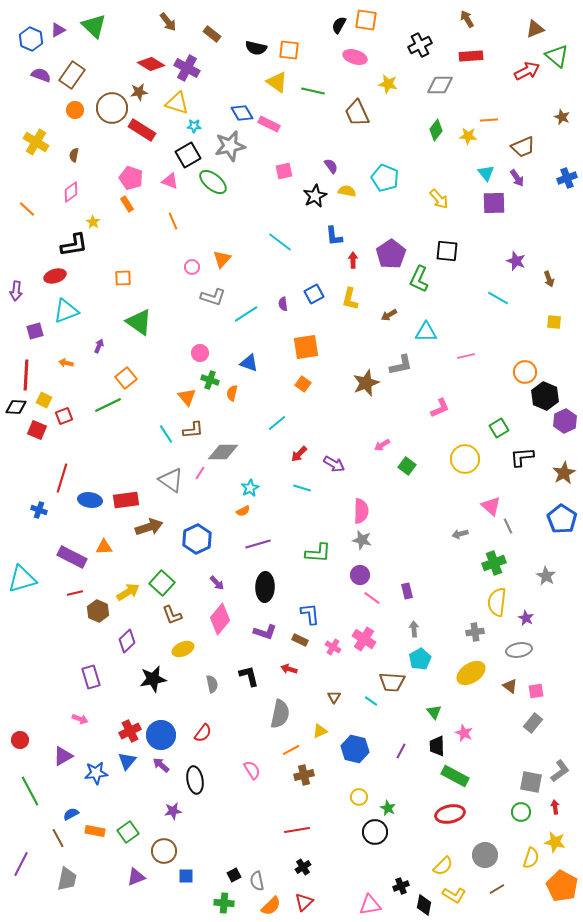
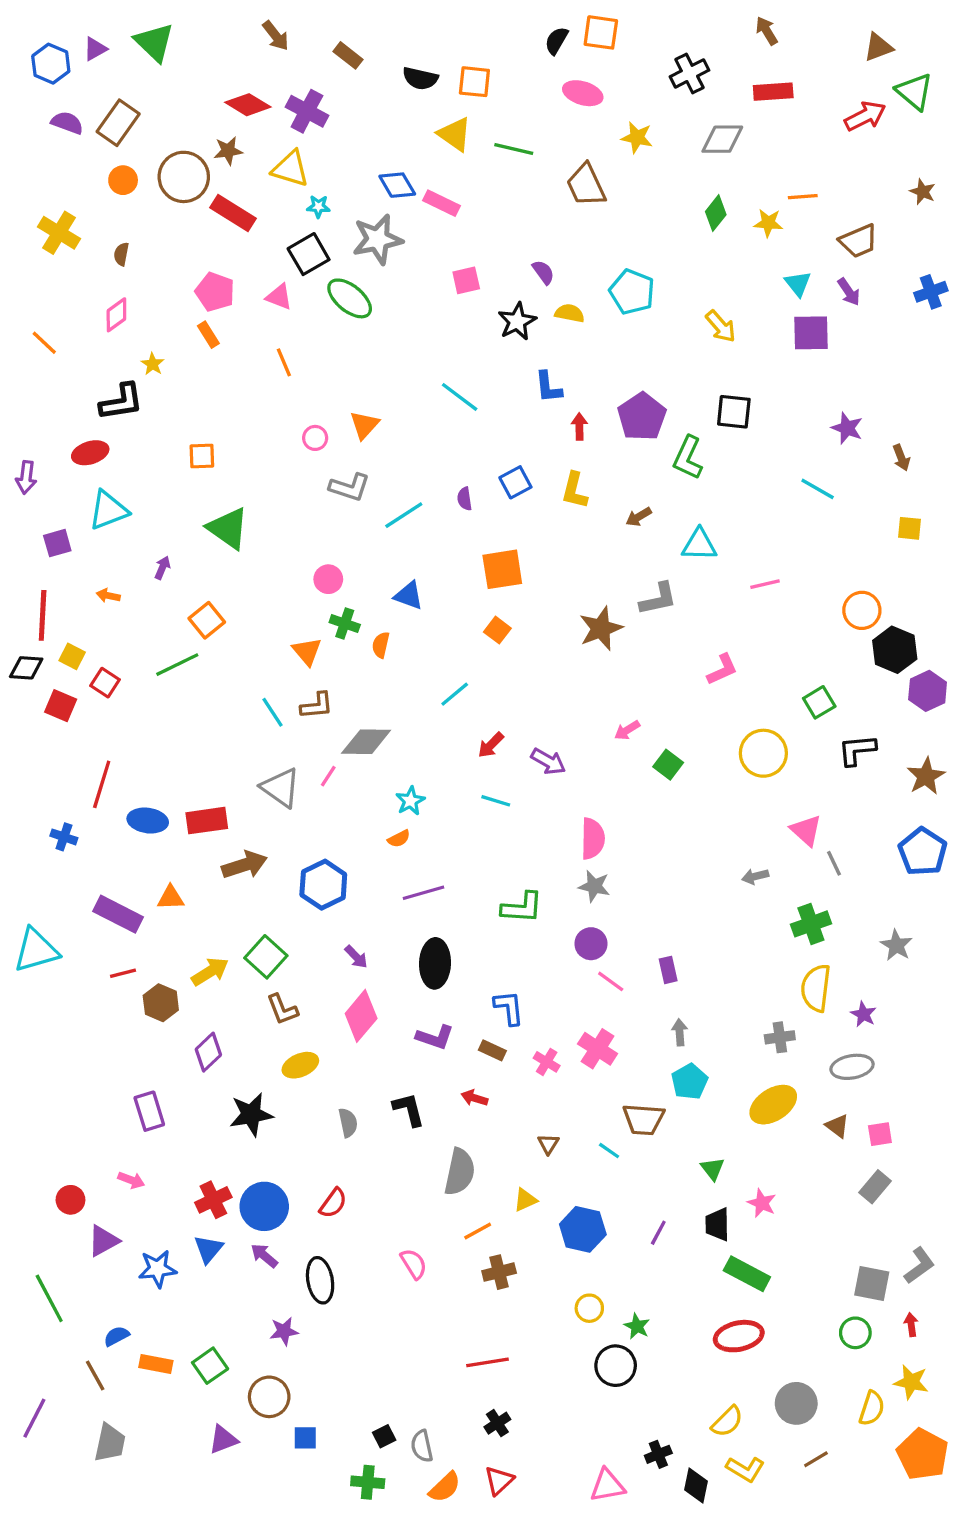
red square: (64, 416) -> (105, 683), turned -36
red circle: (20, 740) -> (70, 1200), moved

